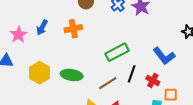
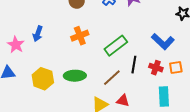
orange cross: (73, 29) -> (80, 36), moved
orange square: (171, 95) -> (176, 67), moved

